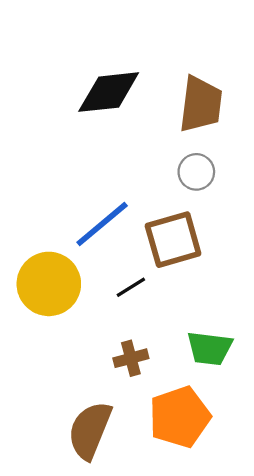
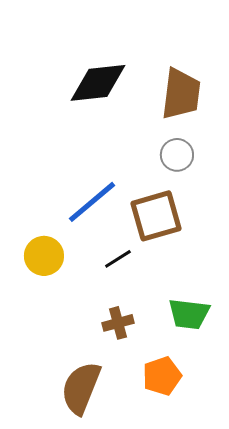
yellow circle: (49, 284) -> (44, 256), size x0.7
orange pentagon: (180, 417) -> (162, 376), size x0.7

